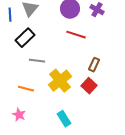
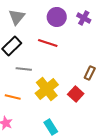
red line: (76, 35) -> (48, 43), moved
brown rectangle: (94, 65) -> (90, 73), moved

